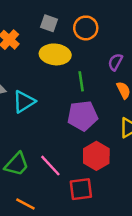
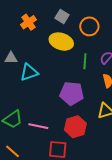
green line: (81, 81) -> (85, 61), moved
pink line: (50, 166) -> (38, 126), turned -48

